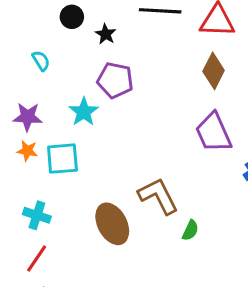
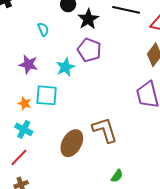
black star: (106, 34) -> (88, 19), size x1.5
orange star: (27, 151) -> (25, 103), moved
brown ellipse: (112, 224) -> (72, 143), turned 48
green semicircle: (190, 230) -> (117, 176), moved

